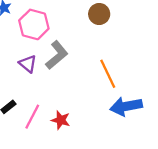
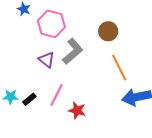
brown circle: (99, 14) -> (108, 31), moved
pink line: (32, 117) -> (57, 95), moved

